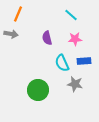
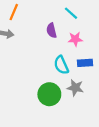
purple semicircle: (47, 38) -> (52, 30), moved
green circle: (38, 90) -> (49, 94), moved

